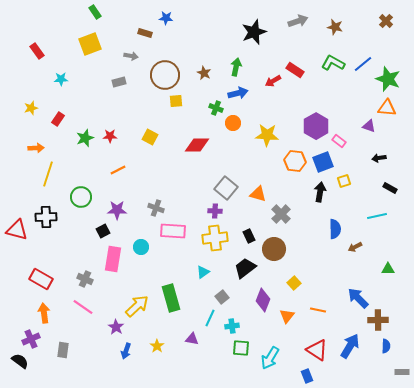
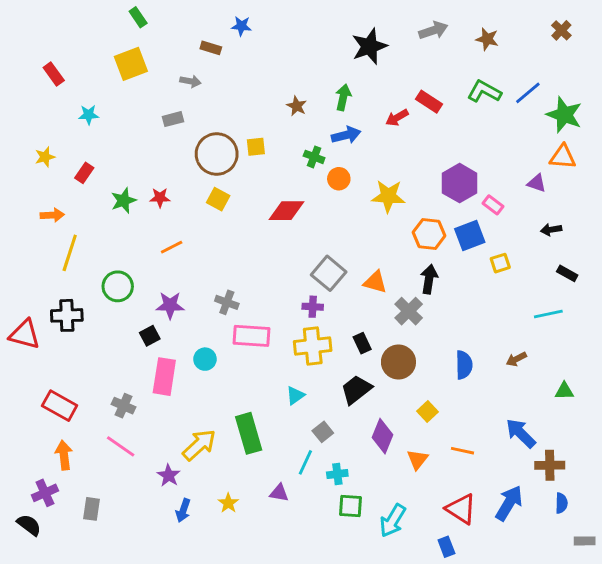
brown circle: (165, 75) -> (217, 154), moved
black arrow: (320, 192) -> (429, 279), moved
blue semicircle: (335, 229) -> (464, 365), moved

